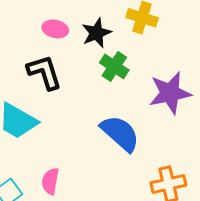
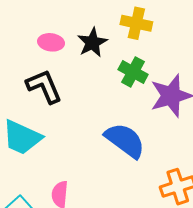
green cross: (114, 66) -> (133, 72), moved

